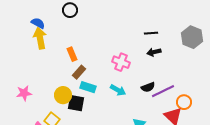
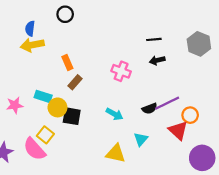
blue semicircle: (38, 23) -> (30, 29), turned -112
yellow arrow: (40, 38) -> (32, 45), turned -90
cyan rectangle: (88, 87) -> (43, 96), moved
black semicircle: (148, 87) -> (150, 109), moved
cyan arrow: (118, 90) -> (114, 114), moved

